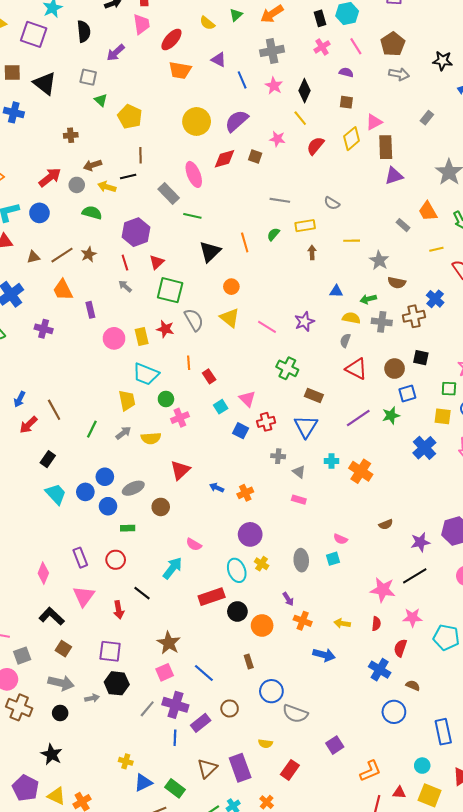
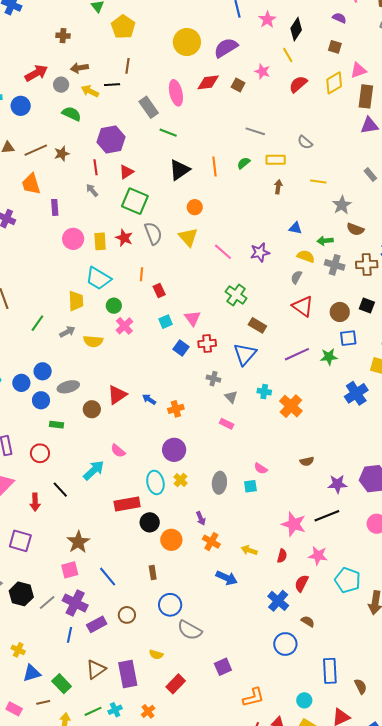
pink cross: (180, 418) -> (124, 326), turned -30
red triangle: (180, 470) -> (117, 395), moved
black hexagon: (117, 683) -> (21, 594), moved

